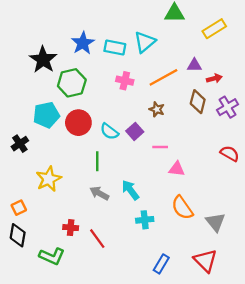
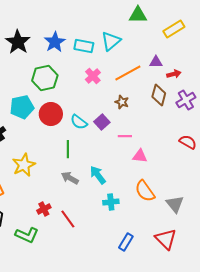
black star: (43, 60) -> (18, 42), moved
pink cross: (125, 81) -> (93, 76), turned 35
red cross: (71, 228) -> (44, 209), turned -32

